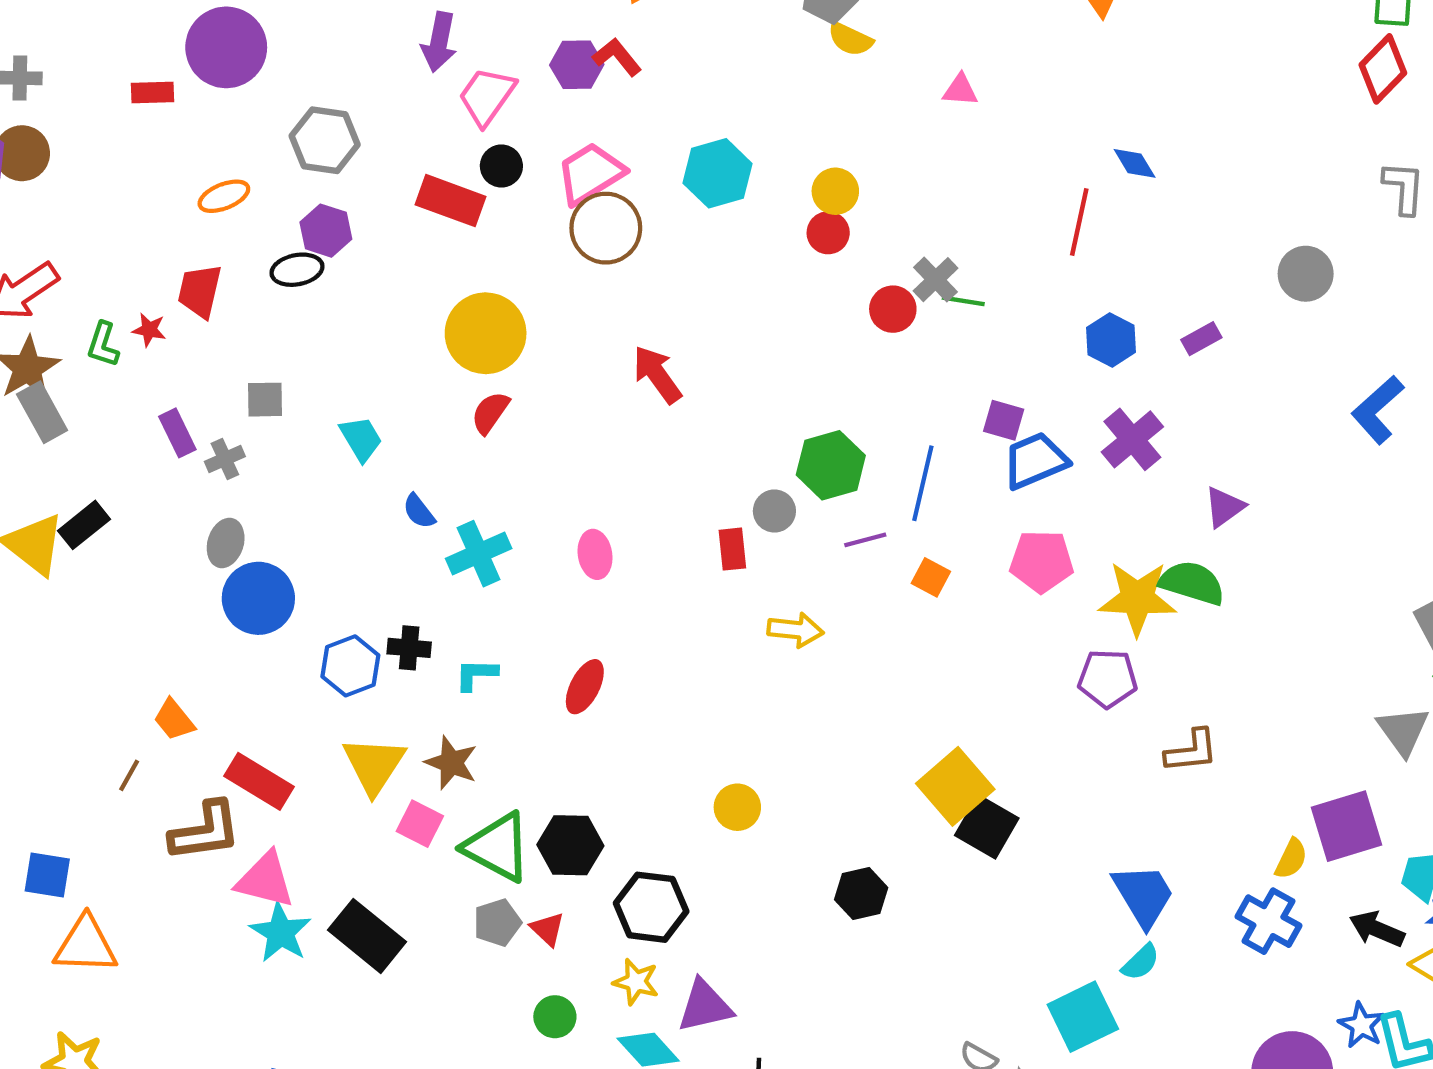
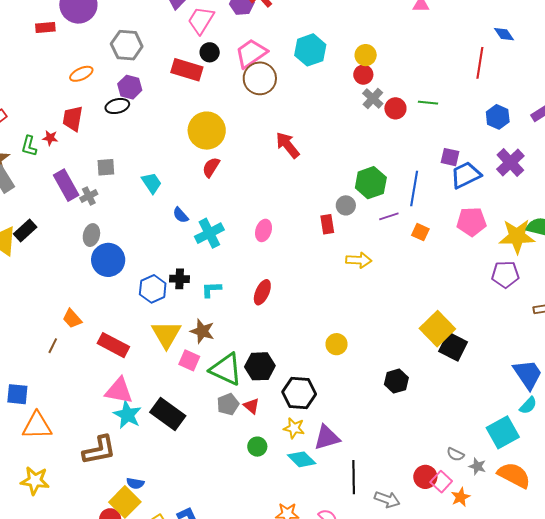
gray cross: (936, 280) -> (373, 98), moved
purple rectangle: (177, 433) -> (66, 185), size x1.4
pink ellipse: (595, 554) -> (264, 230), turned 30
brown L-shape: (205, 831) -> (99, 450), moved

